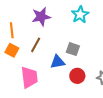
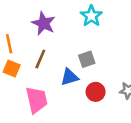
purple star: (41, 17) -> (44, 23), turned -30
gray square: (73, 49) -> (87, 59), turned -32

